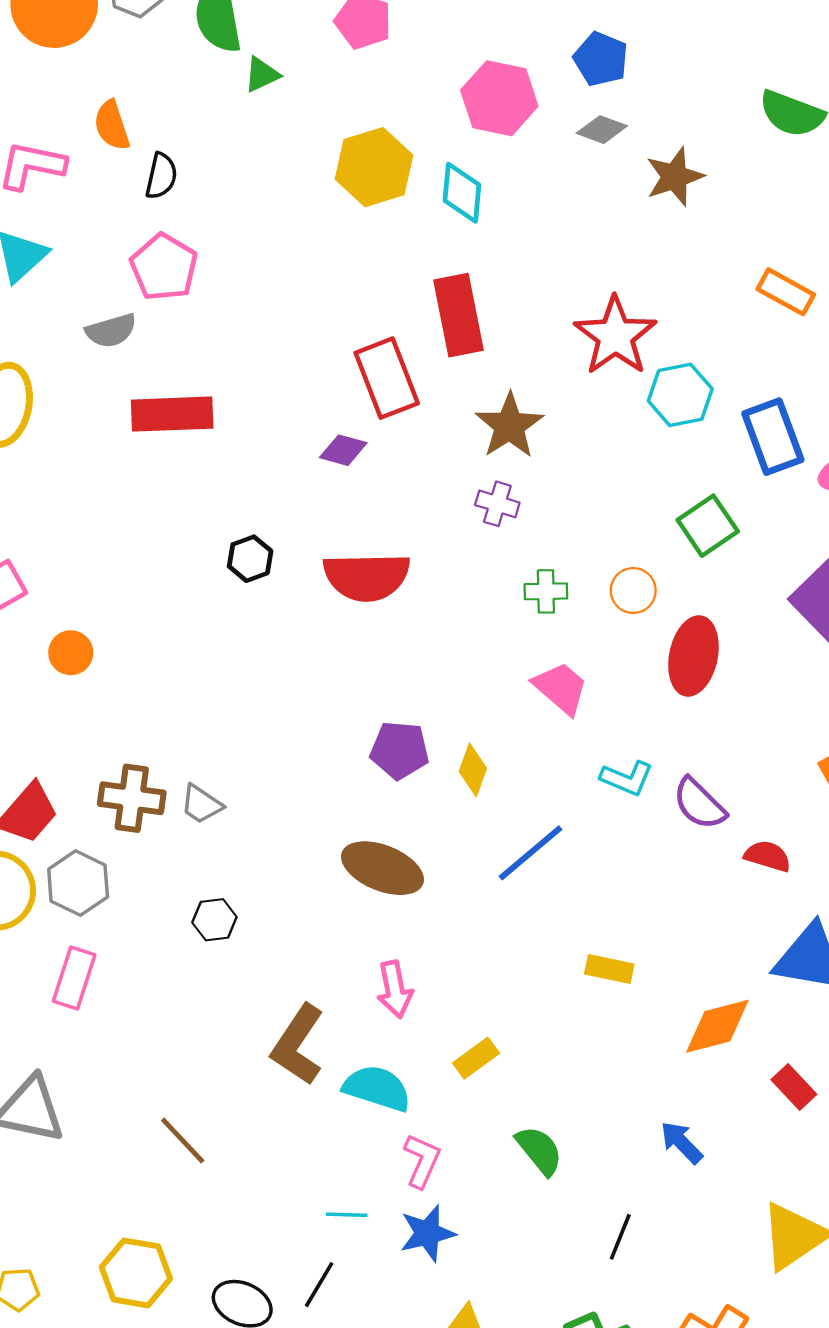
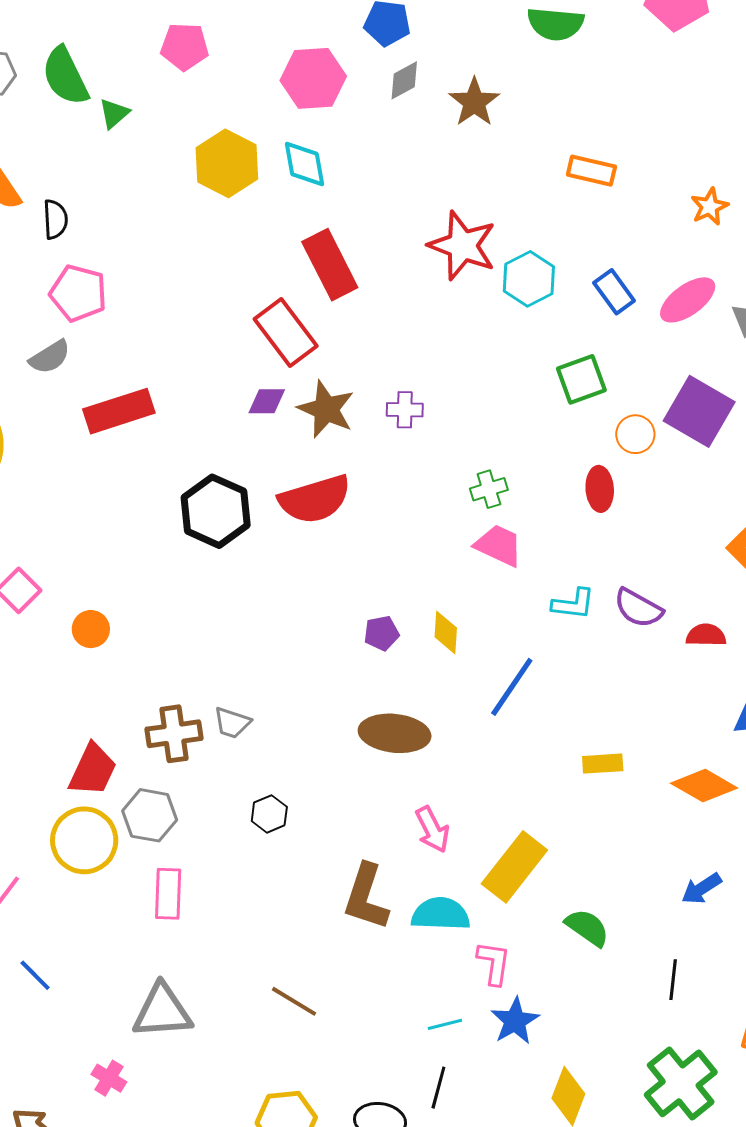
gray diamond: (602, 130) -> (404, 80), turned -33
brown star: (509, 426) -> (326, 409), moved
blue rectangle: (773, 437) -> (614, 292), size x0.7
green square: (708, 526) -> (581, 379), turned 30
black hexagon: (250, 559) -> (216, 511), size x1.8
green cross: (546, 591) -> (489, 489), moved
orange circle: (633, 591) -> (635, 434), moved
red ellipse: (693, 656) -> (600, 489), size x0.7
purple pentagon: (400, 750) -> (381, 633), size x0.7
orange diamond: (717, 1026) -> (704, 786), turned 60
yellow rectangle: (476, 1058) -> (514, 867), size x1.8
blue arrow: (681, 1142) -> (701, 889), turned -63

